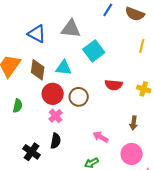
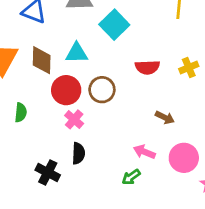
yellow cross: (144, 89) -> (189, 68), turned -32
brown arrow: (134, 123) -> (165, 117), moved, turned -64
pink arrow: (101, 137) -> (144, 152), moved

